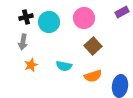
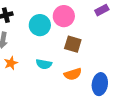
cyan circle: (49, 22) -> (40, 25), moved
brown square: (93, 46) -> (73, 44), turned -30

